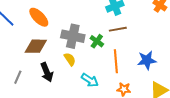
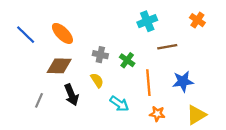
brown line: (118, 29) -> (167, 47), moved
gray cross: (73, 36) -> (100, 55), size x0.6

